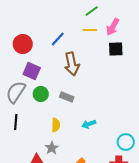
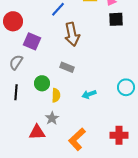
red circle: (23, 44) -> (13, 21), moved
gray semicircle: (16, 92) -> (16, 62), size x0.7
green circle: (41, 94) -> (42, 83), moved
cyan circle: (126, 142) -> (126, 87), moved

